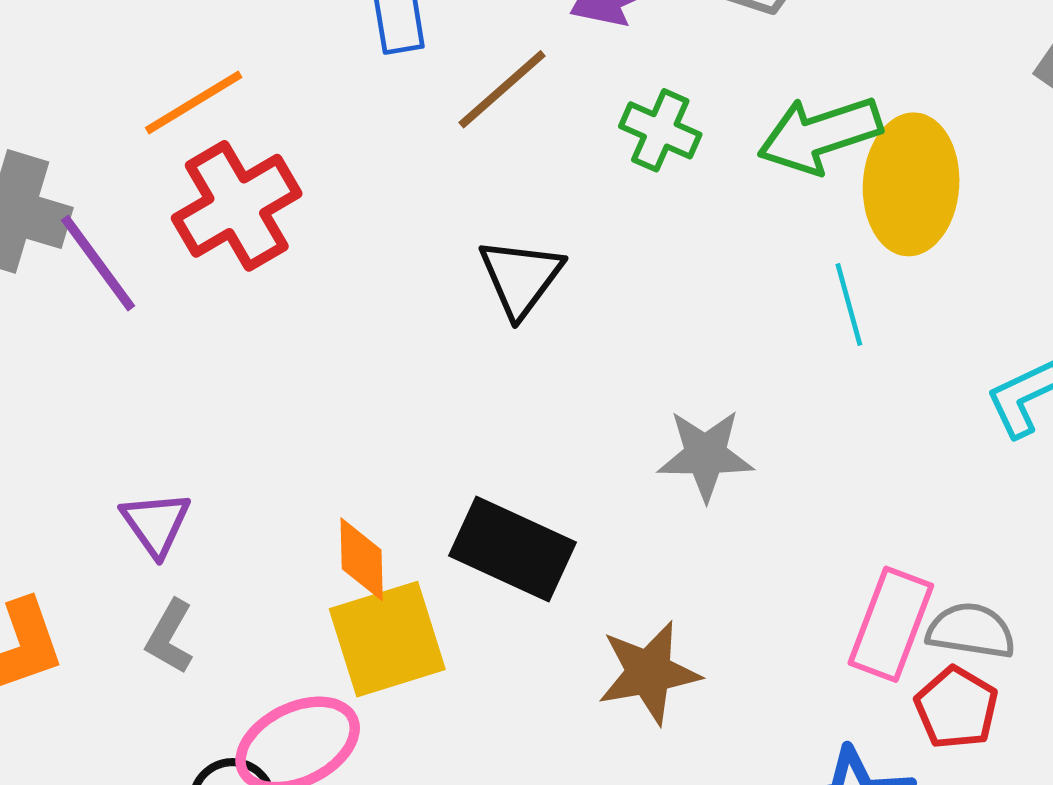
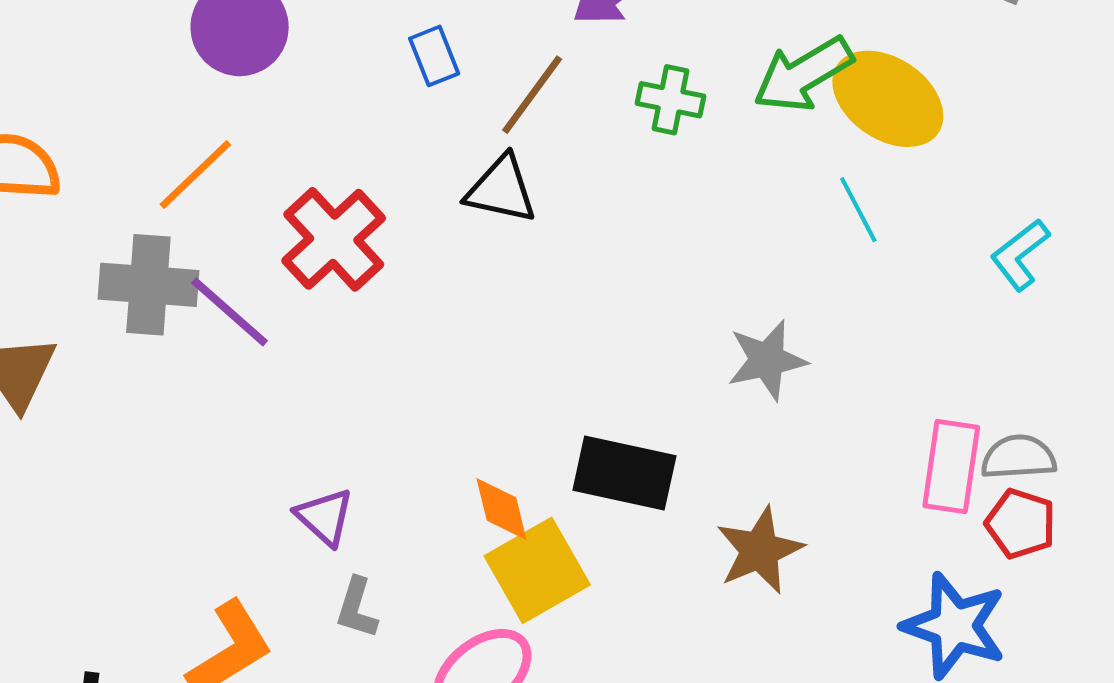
orange line: (194, 102) -> (195, 174), moved
yellow ellipse: (911, 184) -> (888, 99), turned -47
black triangle: (521, 277) -> (501, 189), moved, turned -42

